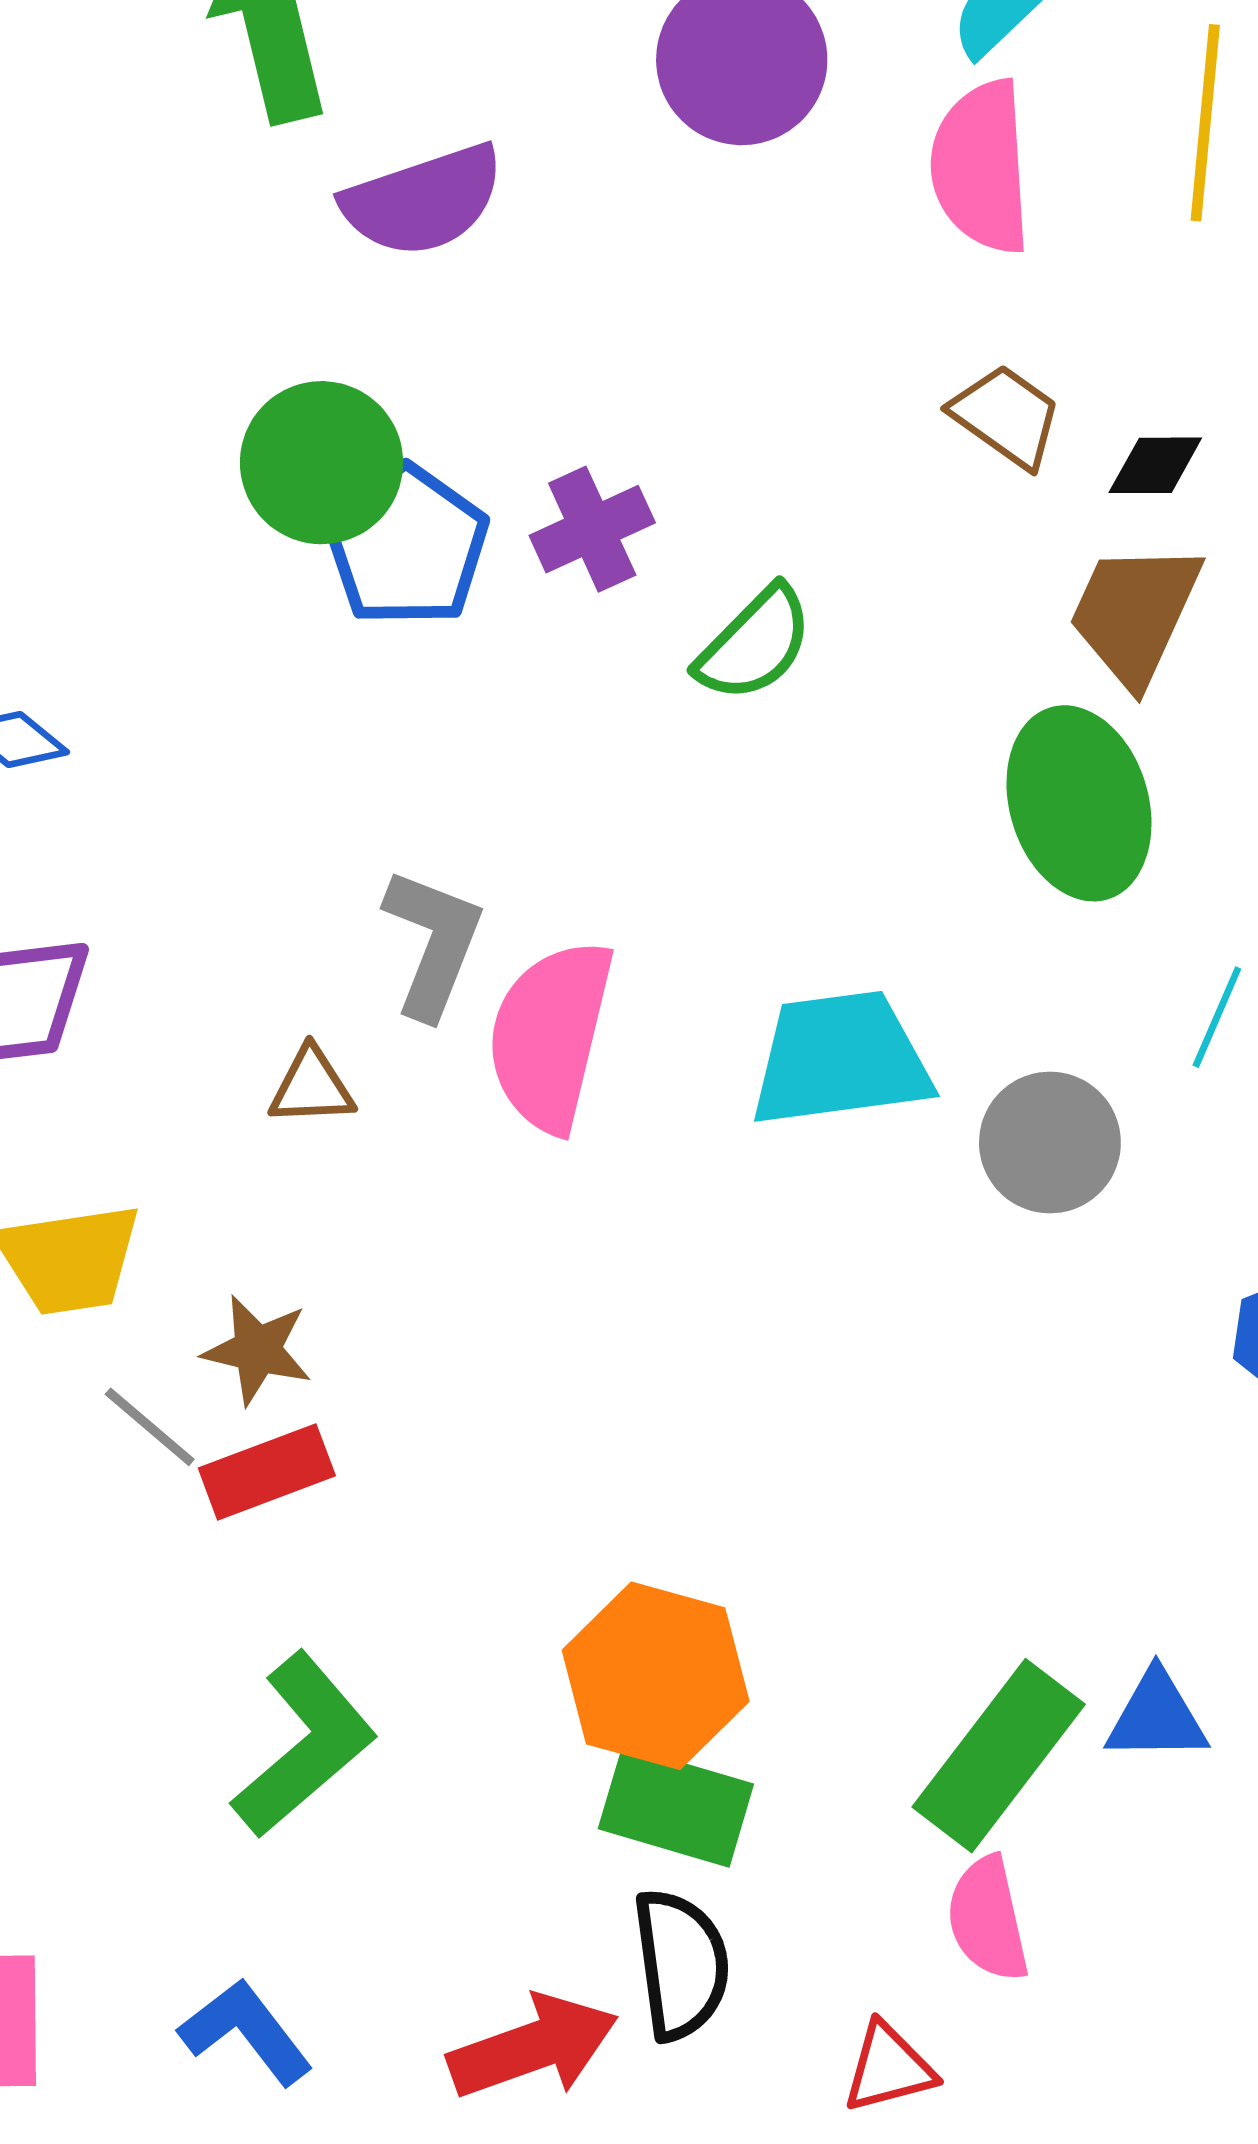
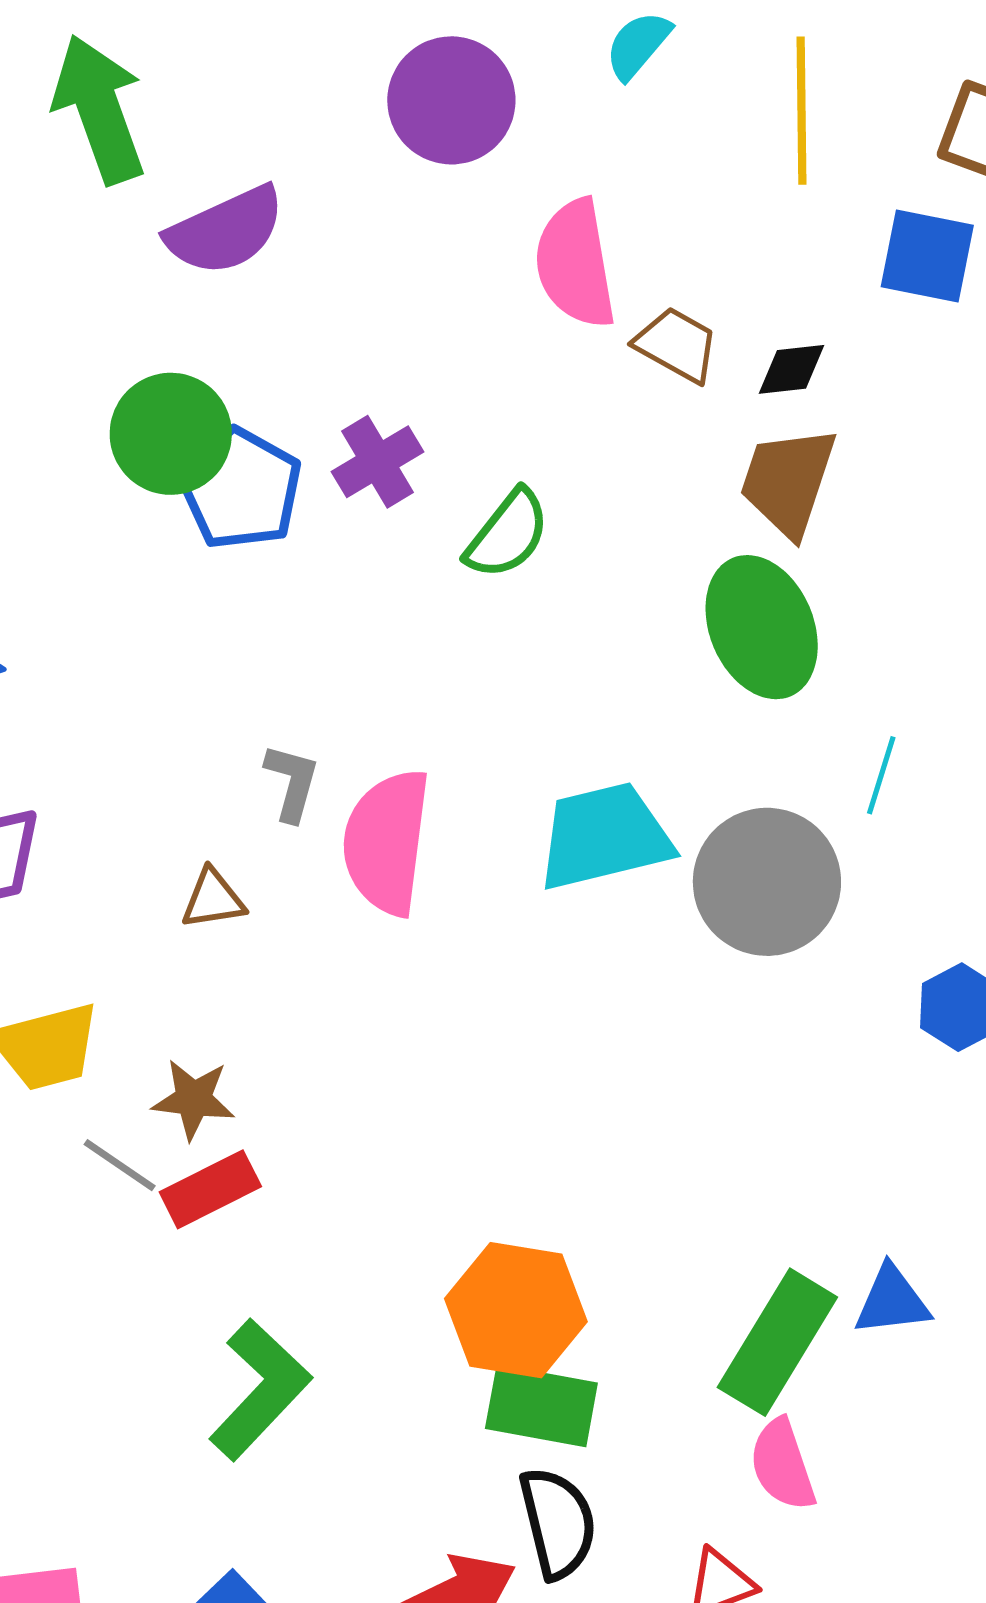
pink semicircle: (981, 167) -> (575, 264), moved
gray L-shape: (433, 943) -> (292, 782), size x0.7
gray circle: (1050, 1143) -> (767, 882), size x1.4

